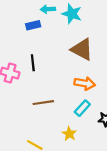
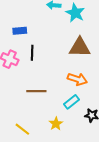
blue rectangle: (33, 25) -> (20, 31), moved
brown triangle: (82, 49) -> (80, 47), turned -35

